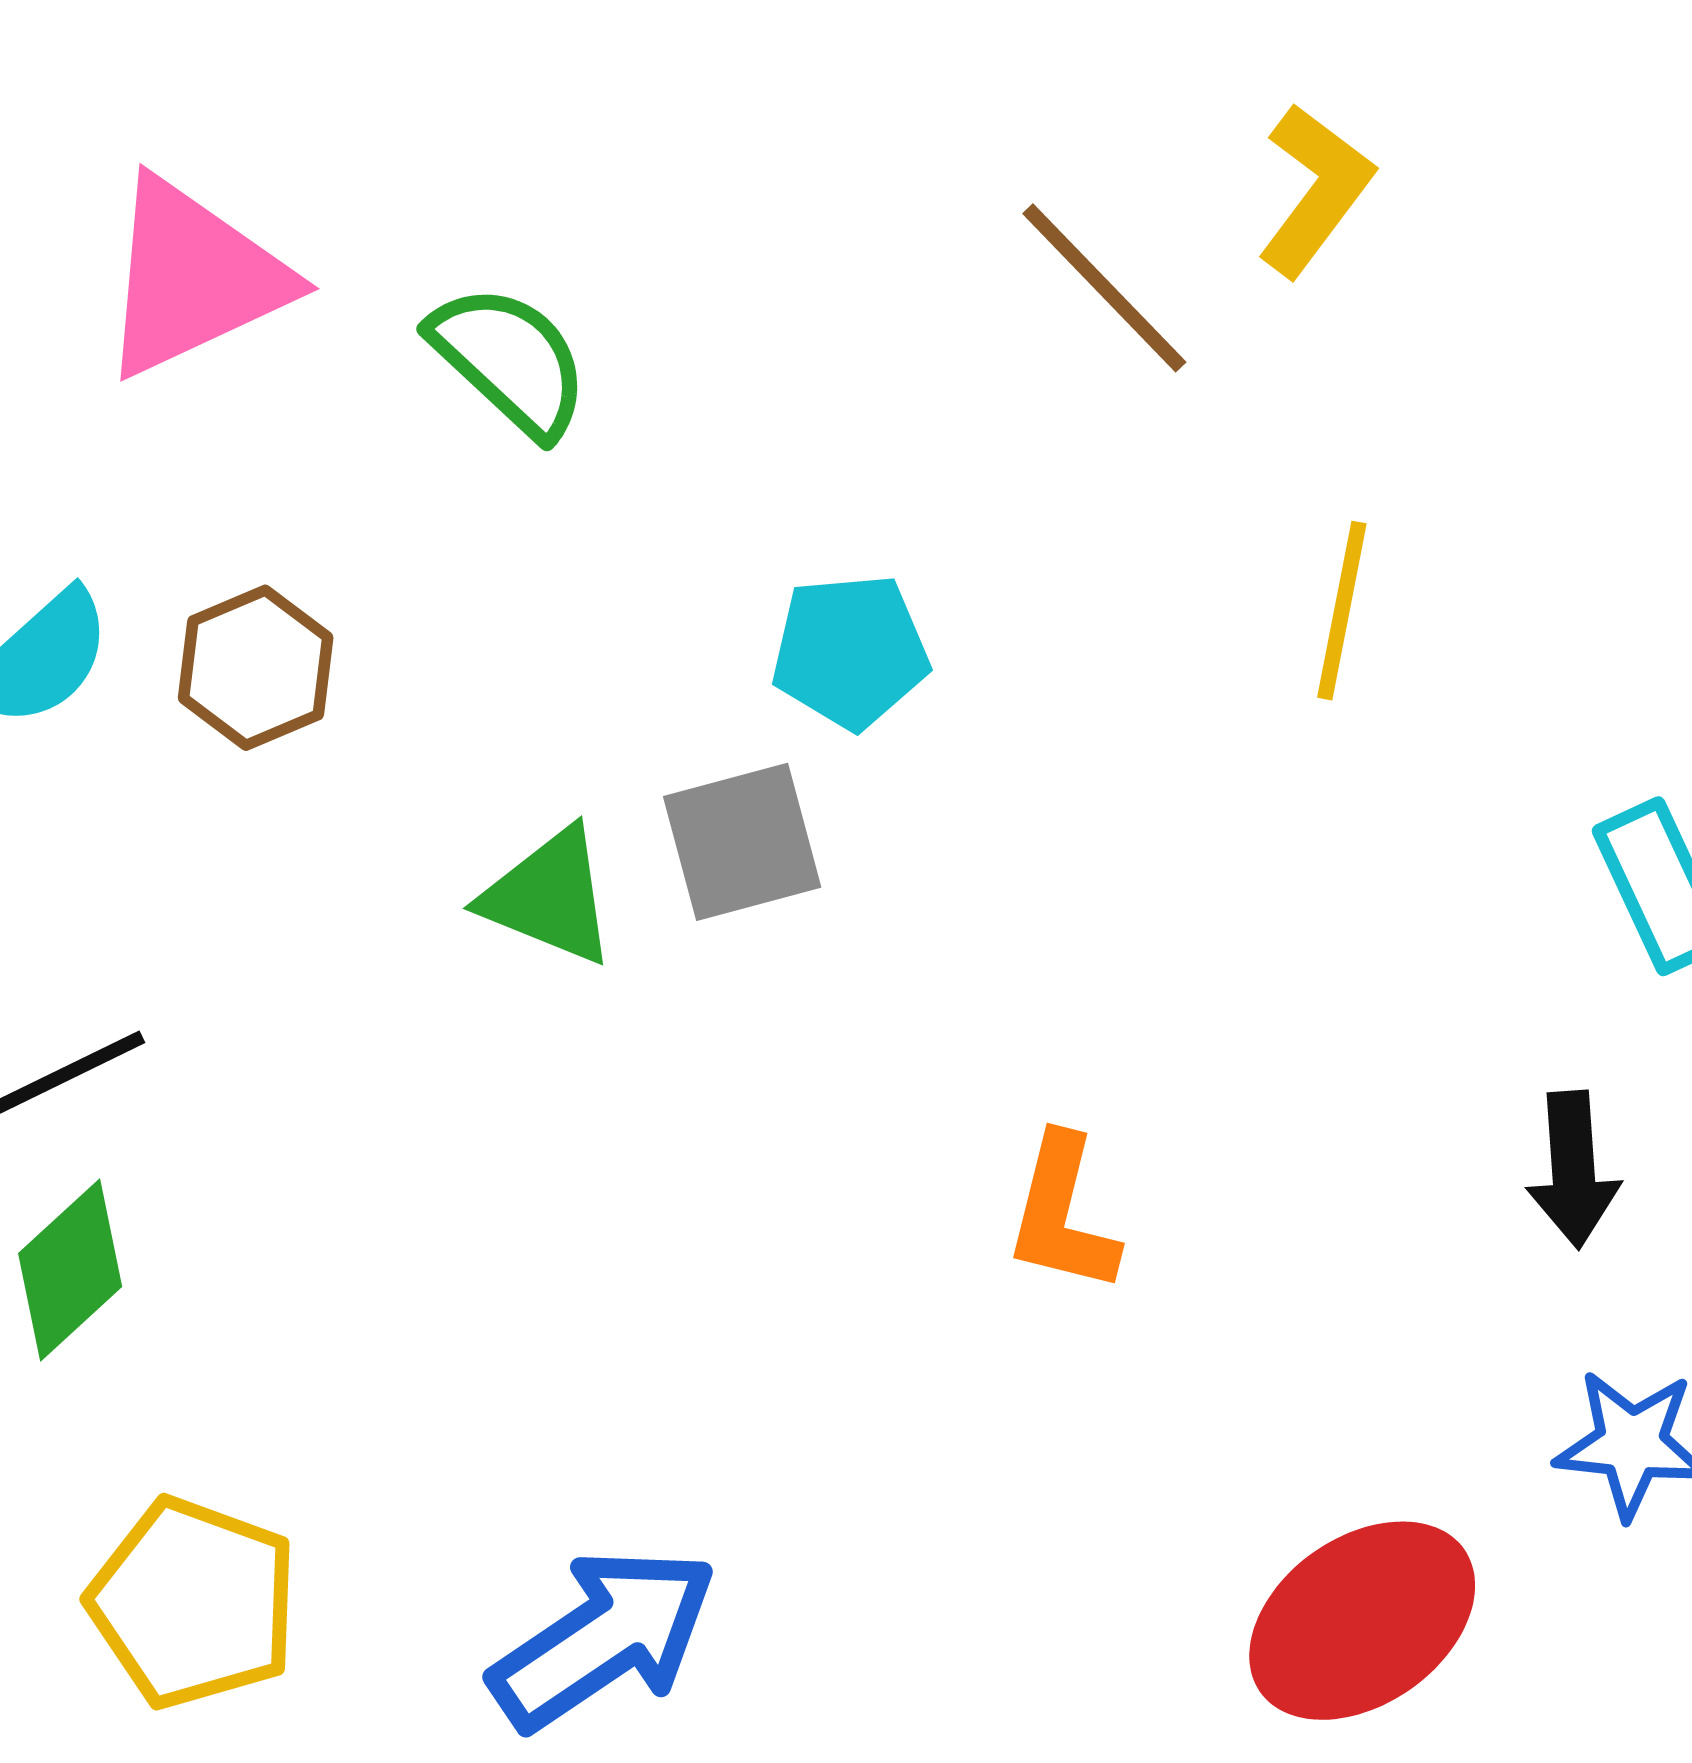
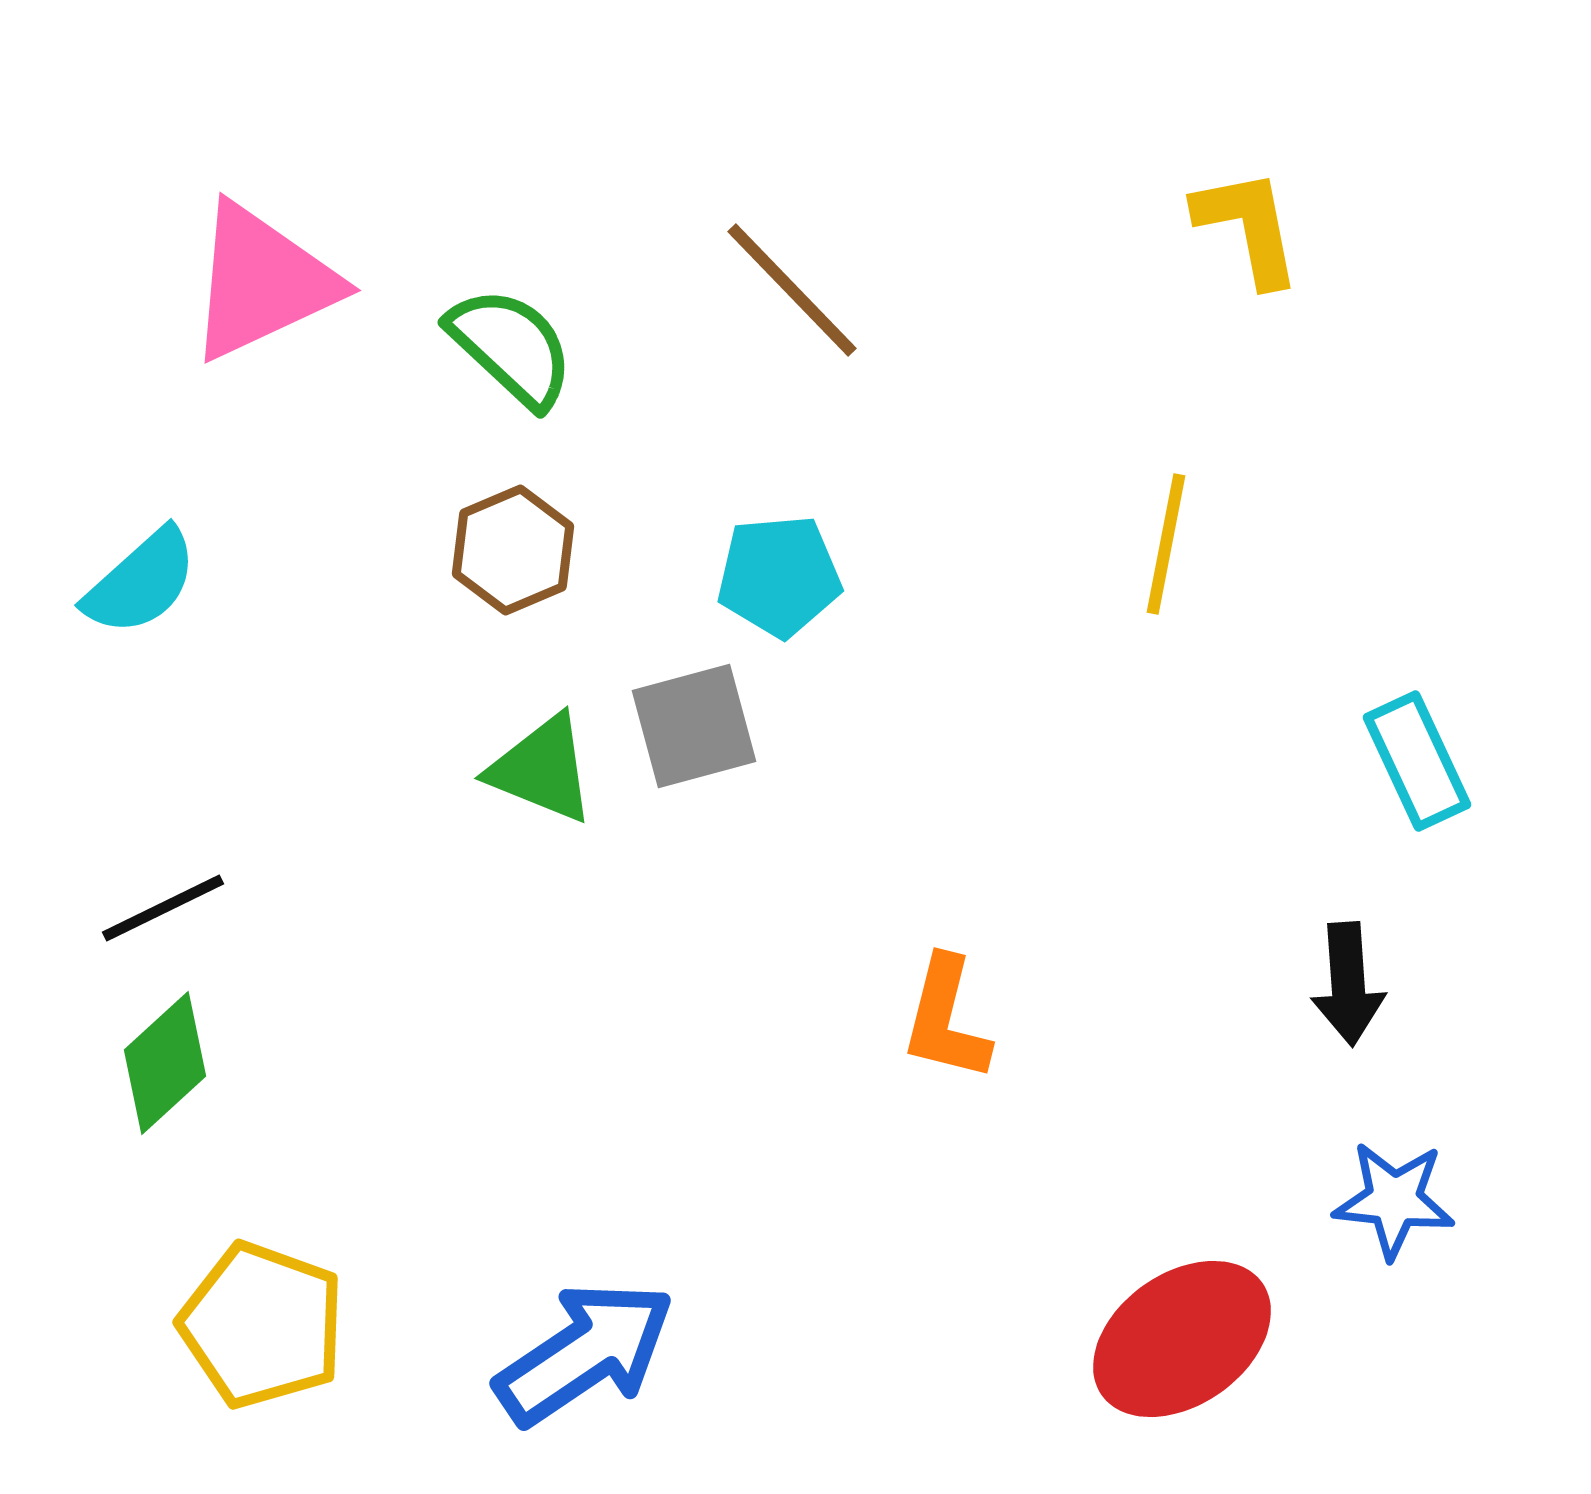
yellow L-shape: (1315, 190) -> (1248, 227), moved, turned -48
brown line: (1104, 288) -> (792, 290), moved
brown hexagon: (256, 668) -> (513, 550), moved

